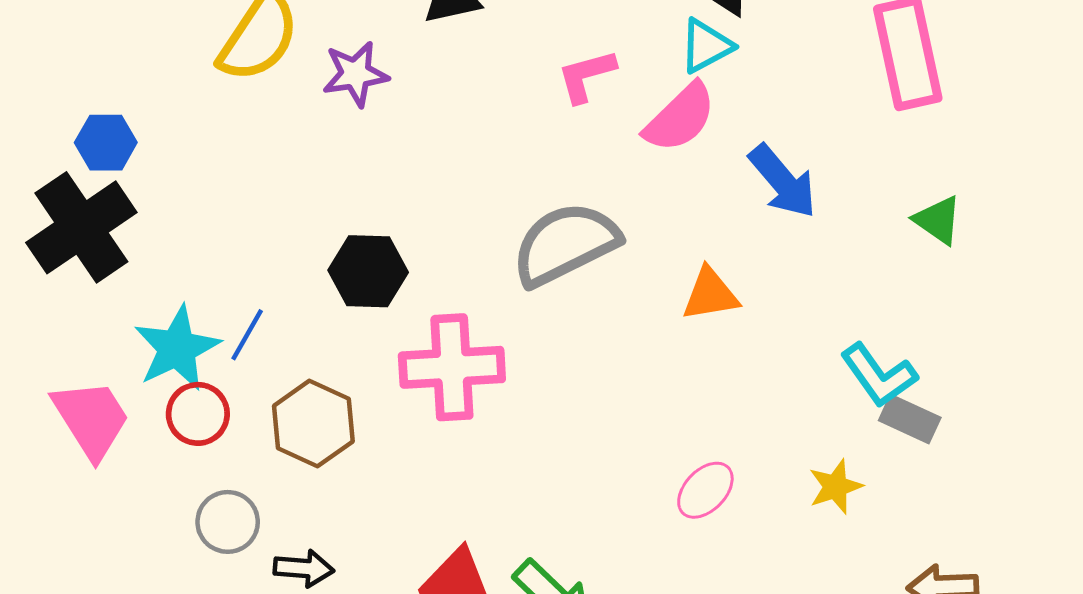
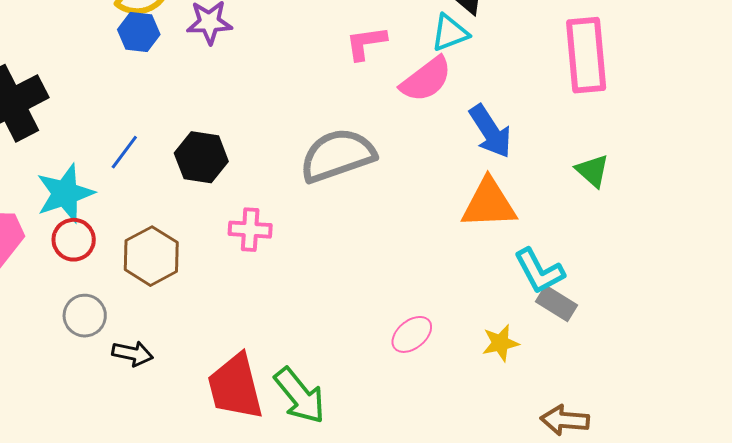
blue hexagon: (106, 143) -> (139, 32), moved
orange triangle: (710, 294) -> (489, 204), moved, size x1.4
blue line: (247, 335) -> (124, 152), moved
pink cross: (452, 367) -> (250, 230), size x0.6

